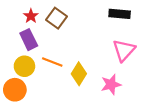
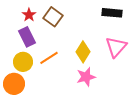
orange line: (52, 62) -> (49, 58), turned -54
yellow diamond: (79, 74) -> (83, 52), moved
pink star: (111, 84) -> (86, 77), moved

